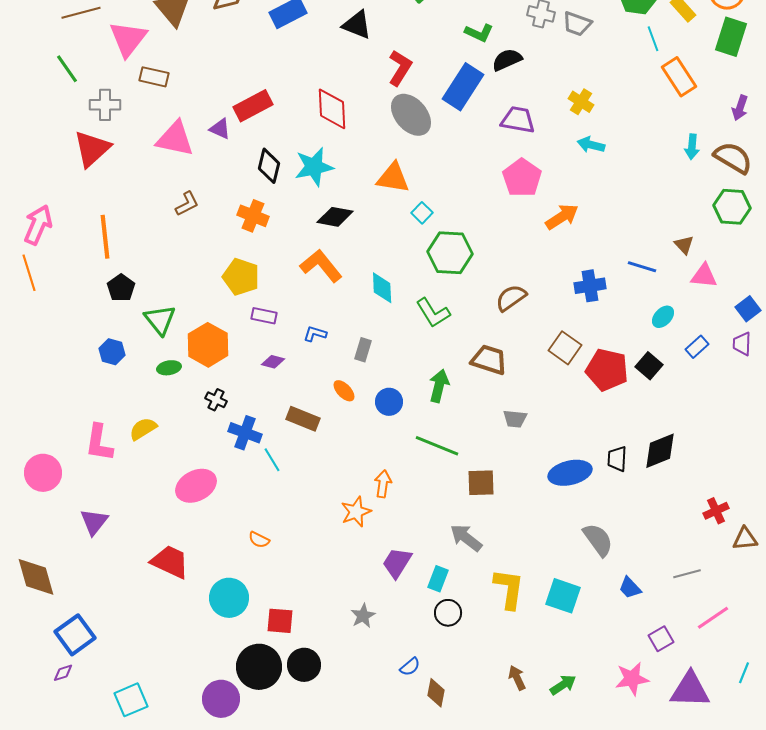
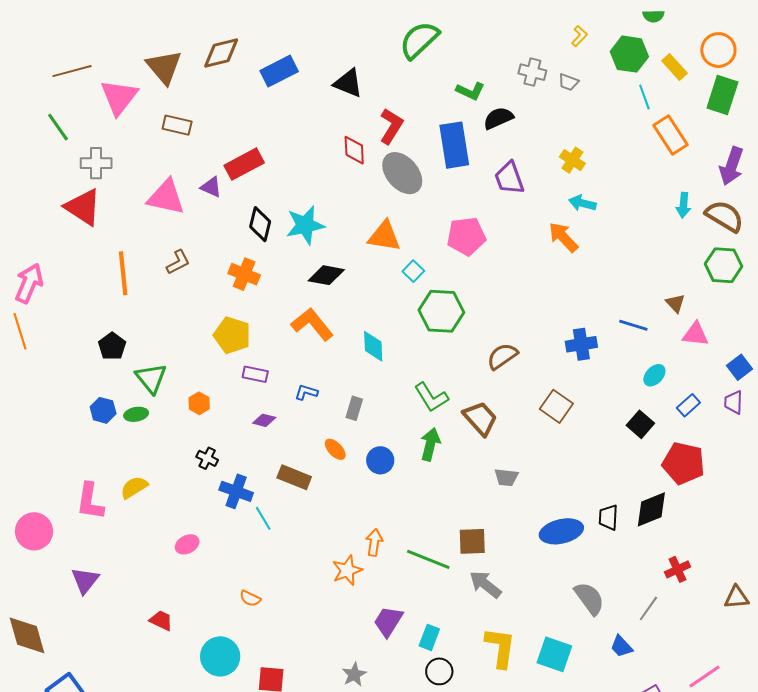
gray trapezoid: (577, 24) -> (568, 82), size x0.7
brown rectangle: (154, 77) -> (177, 125), moved
blue rectangle: (463, 87) -> (454, 145), turned -42
purple arrow: (740, 108) -> (731, 166), size x1.5
red diamond: (332, 109) -> (354, 150), moved, size x0.7
purple trapezoid: (518, 120) -> (509, 178), turned -120
red triangle: (92, 149) -> (83, 207), turned -45
pink pentagon: (522, 178) -> (466, 236), moved, turned 30
orange arrow: (562, 217) -> (563, 237), moved, turned -100
orange line: (105, 237) -> (123, 273), moved
green L-shape: (433, 313) -> (431, 397), moved
orange hexagon: (208, 345) -> (199, 403), size x0.5
brown trapezoid: (489, 360) -> (480, 418), turned 30
green ellipse: (169, 368) -> (136, 414), moved
red pentagon: (607, 370) -> (683, 463), moved
green line: (437, 446) -> (428, 559), moved
pink ellipse: (196, 486) -> (187, 544), size x0.6
red cross: (716, 511) -> (677, 569), moved
gray arrow: (466, 538) -> (485, 584), moved
red trapezoid: (170, 562) -> (161, 620), size x0.6
gray line: (687, 574) -> (648, 608), moved, turned -40

